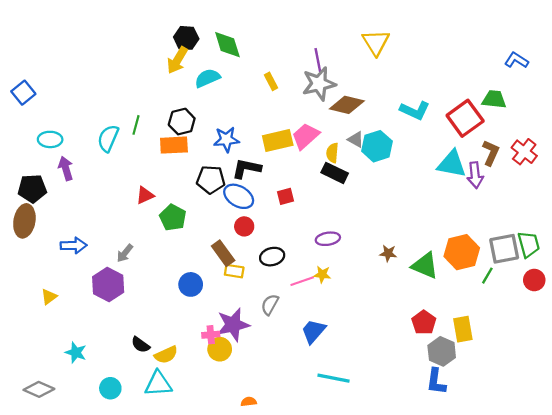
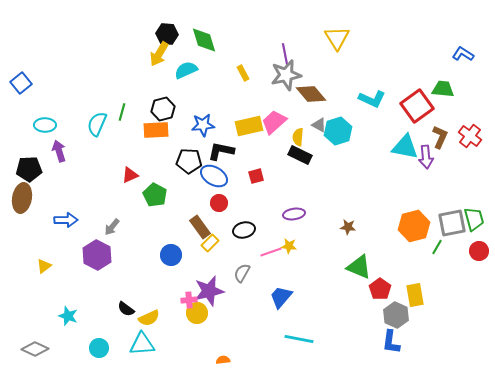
brown diamond: (347, 105) -> (311, 94), turned 36
green triangle: (425, 266) -> (359, 267), moved
yellow rectangle: (234, 271) -> (210, 243), turned -54

